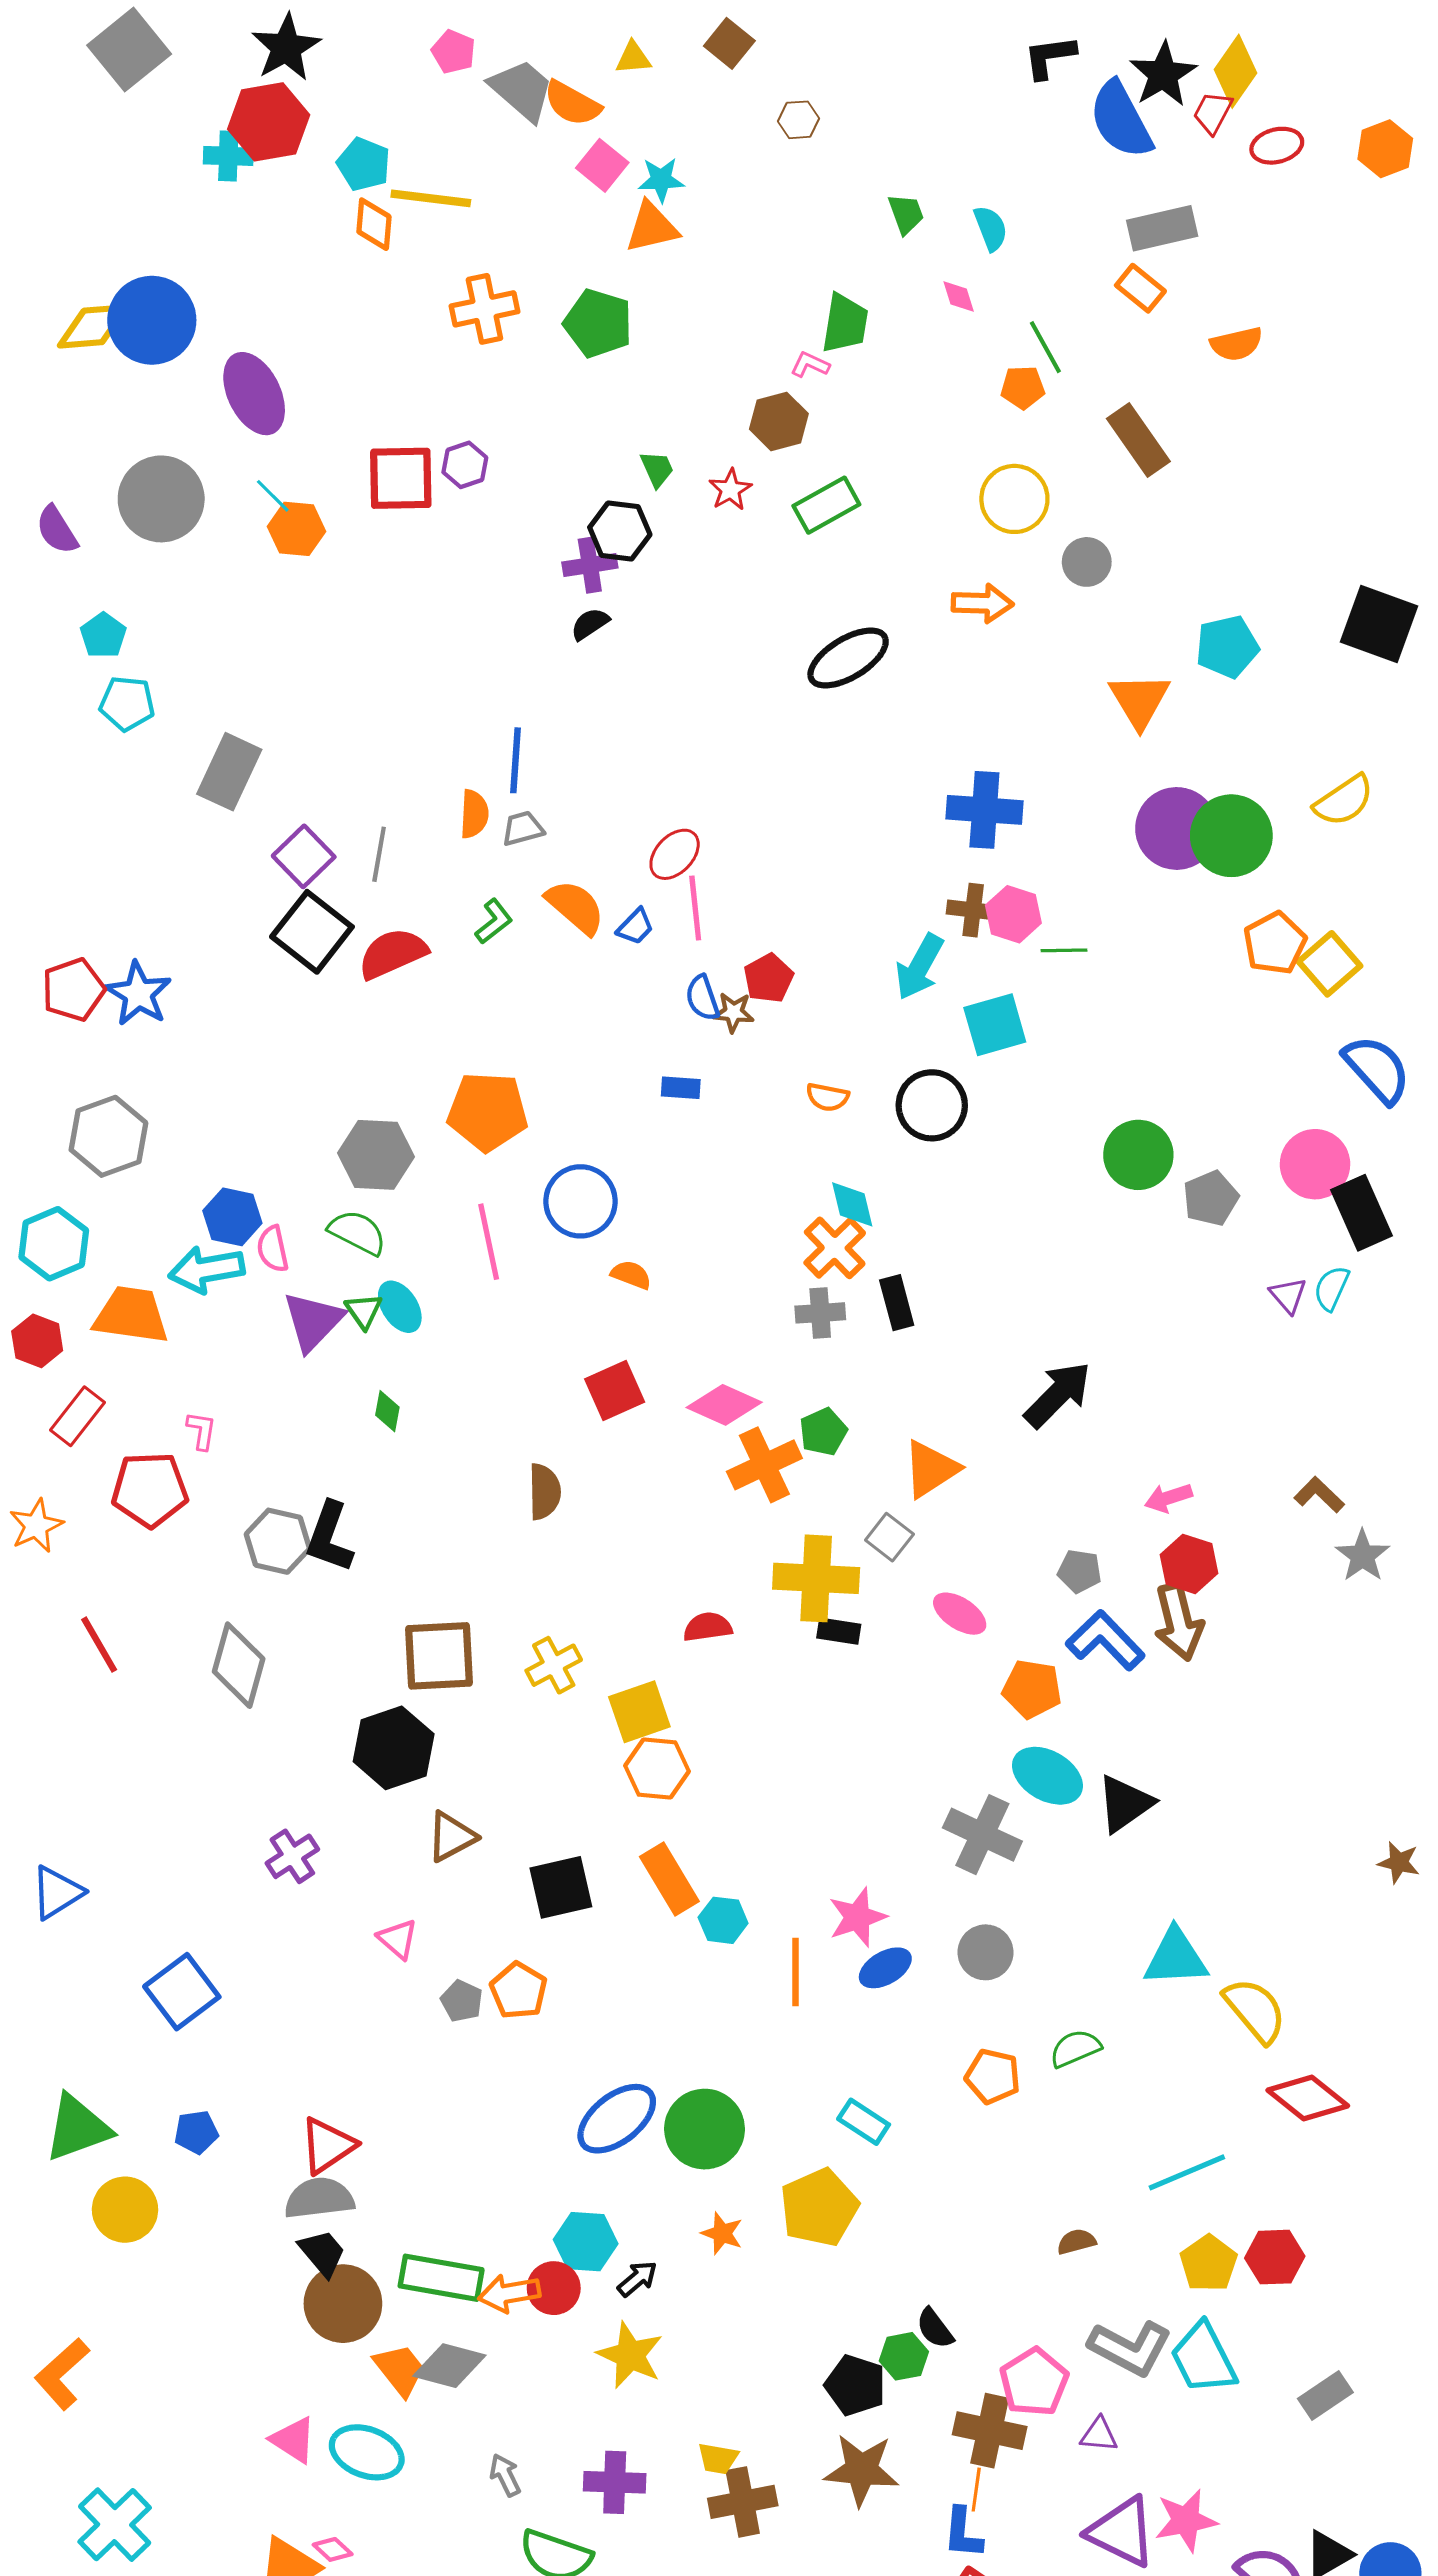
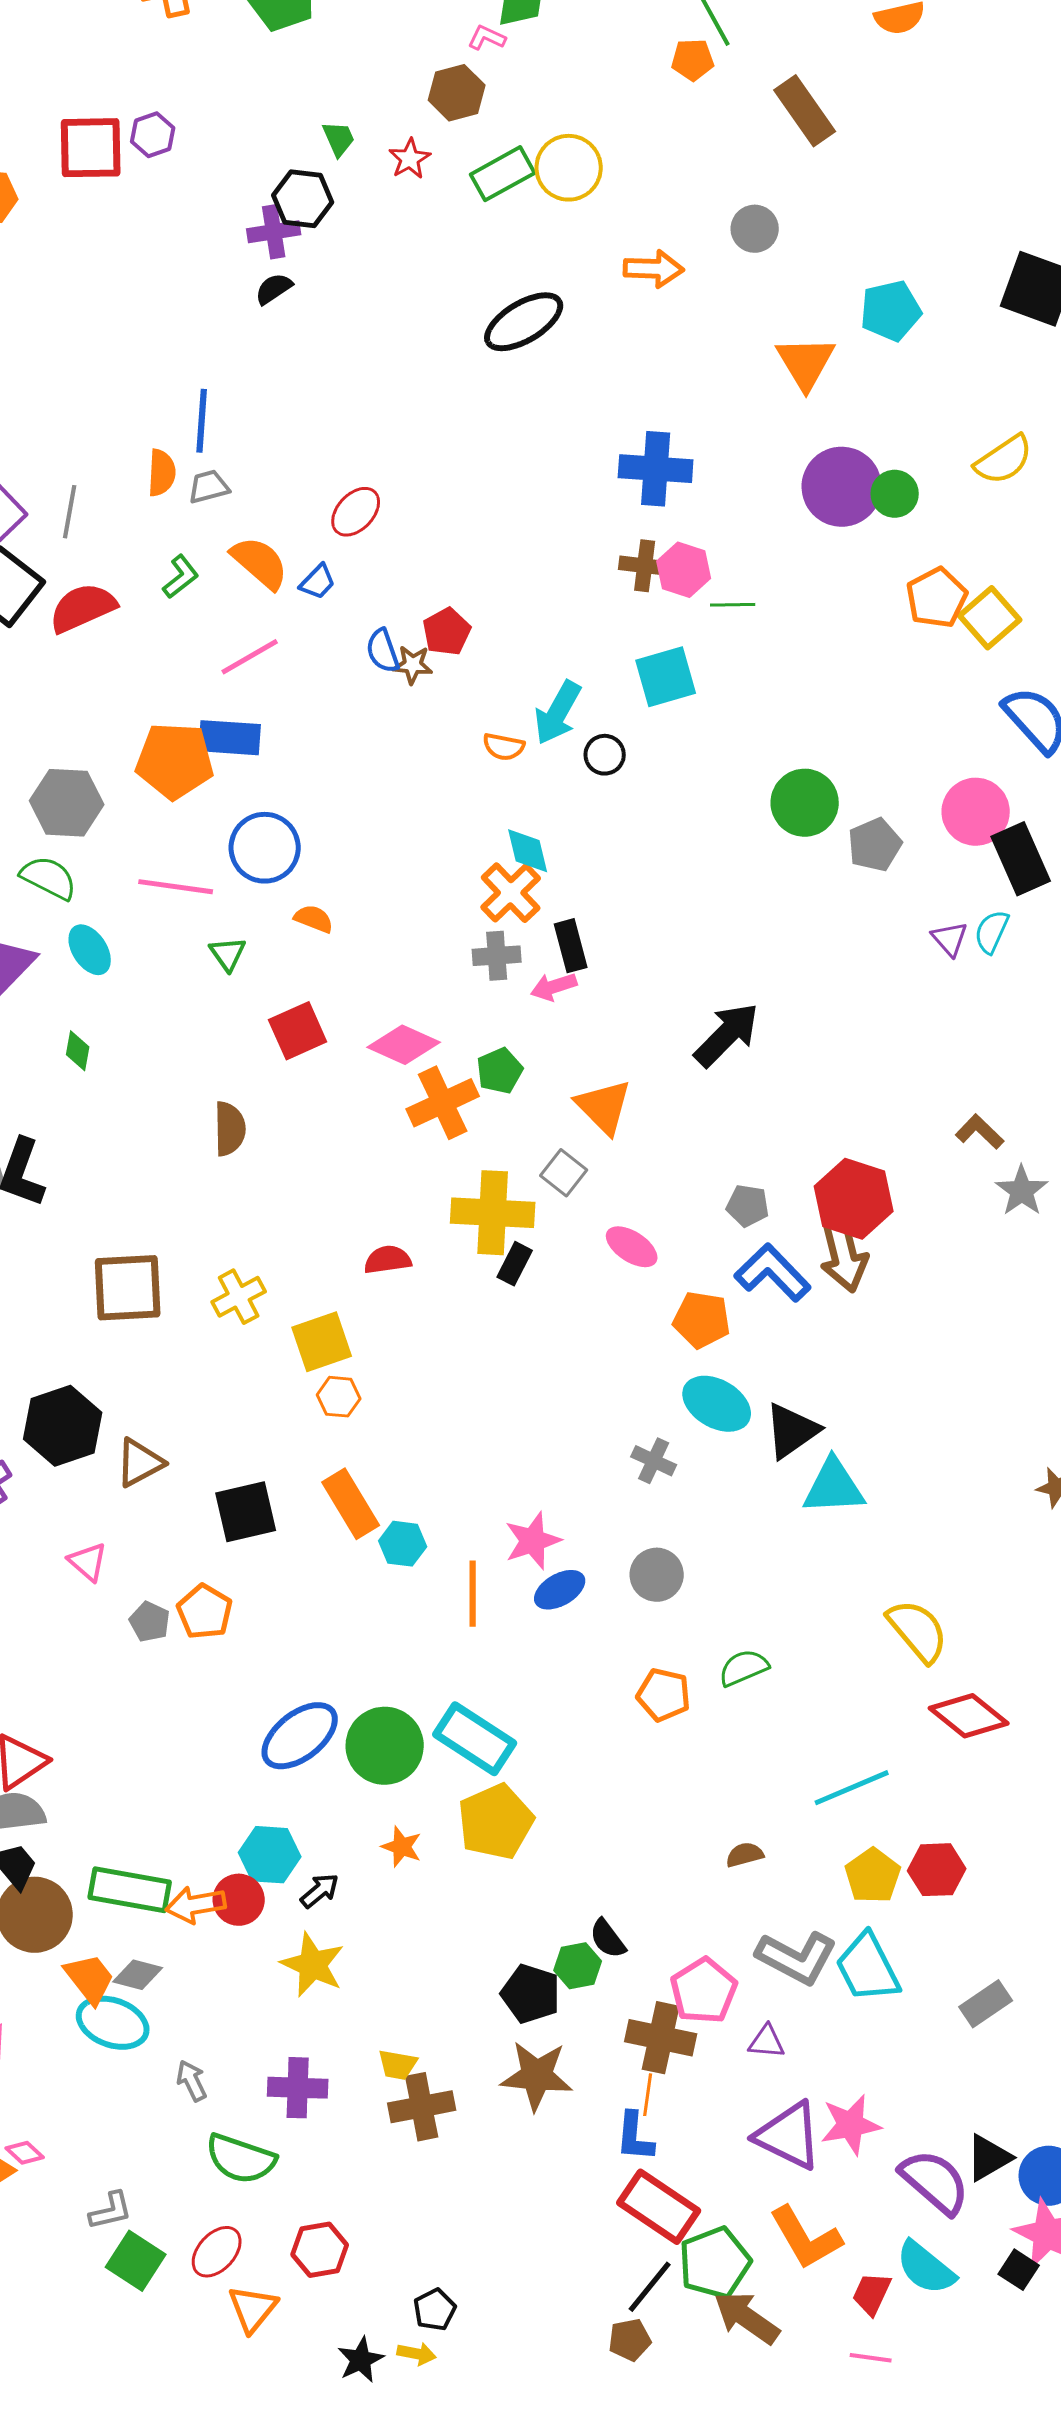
yellow circle: (1014, 499) -> (569, 168), moved
green circle: (1231, 836) -> (895, 494), size x0.6
pink line: (695, 908) -> (250, 657), moved, turned 66
cyan arrow: (919, 967) -> (558, 713), moved
blue rectangle: (681, 1088) -> (230, 738), moved, size x1.6
black circle: (932, 1105) -> (605, 755), size x0.6
pink line: (489, 1242) -> (176, 887), turned -70
green triangle: (364, 1311) -> (228, 954), moved
orange triangle: (931, 1469) -> (604, 1107), turned -42
pink arrow: (1168, 1498) -> (554, 987), moved
red hexagon: (1189, 1564) -> (854, 1199), size x1.4
black rectangle: (839, 1631) -> (515, 1264), turned -72
black hexagon: (394, 1748) -> (63, 1426), moved
orange hexagon: (657, 1768) -> (339, 1397), size x0.7
gray cross: (982, 1835) -> (654, 1461), size x0.6
cyan triangle: (1176, 1958) -> (834, 1487), moved
cyan rectangle: (864, 2122) -> (475, 1739), moved, size x1.6
gray diamond: (449, 2366) -> (138, 1975), size x0.7
cyan ellipse: (367, 2452) -> (113, 2023), moved

